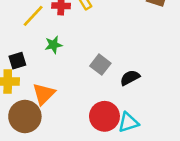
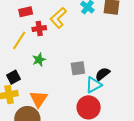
gray square: (100, 65) -> (78, 68), turned -35
cyan triangle: (128, 122) -> (94, 85), moved

